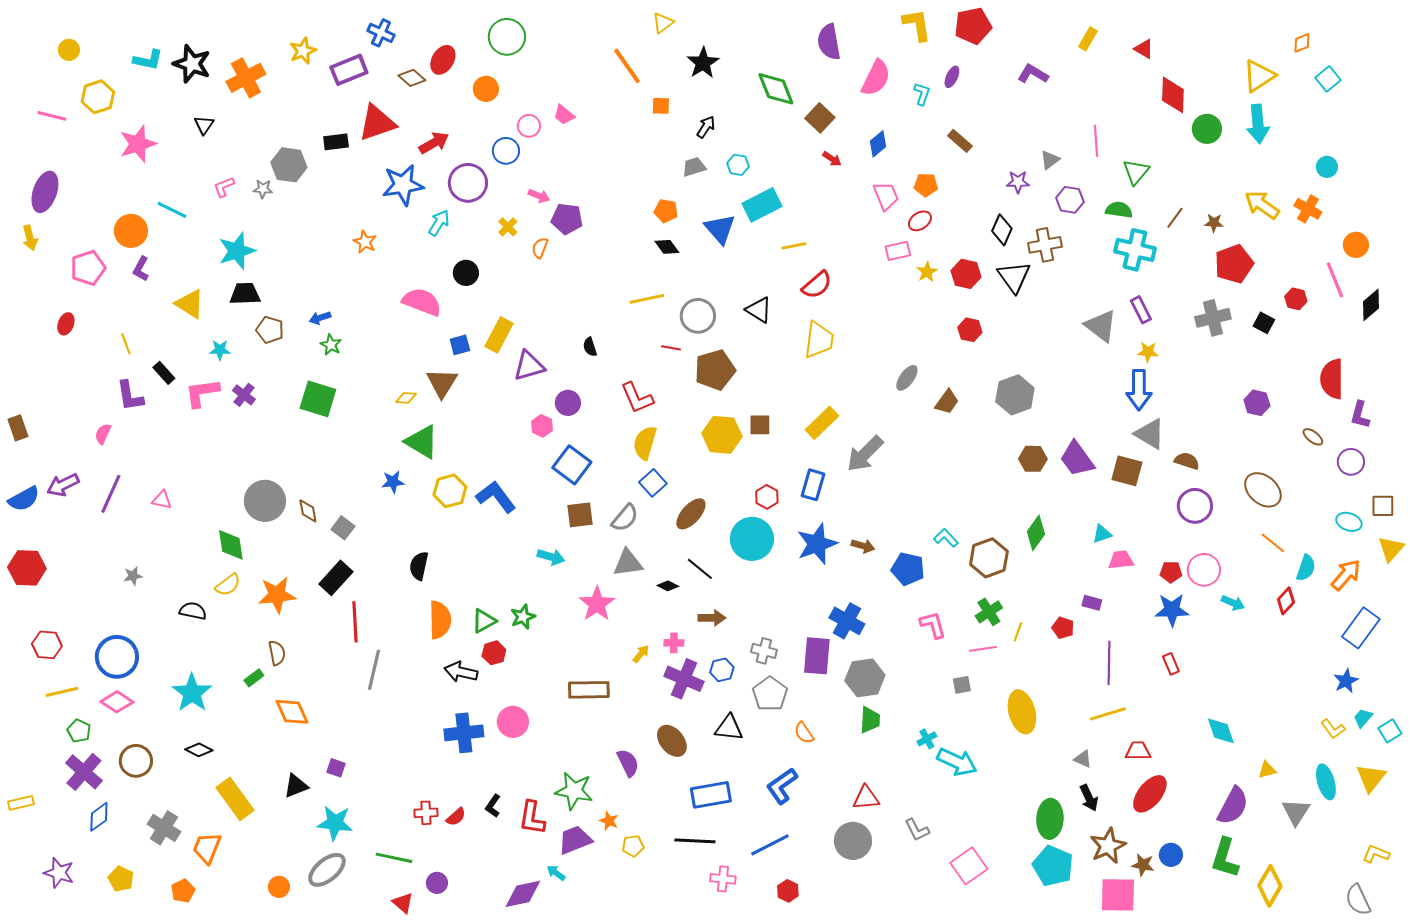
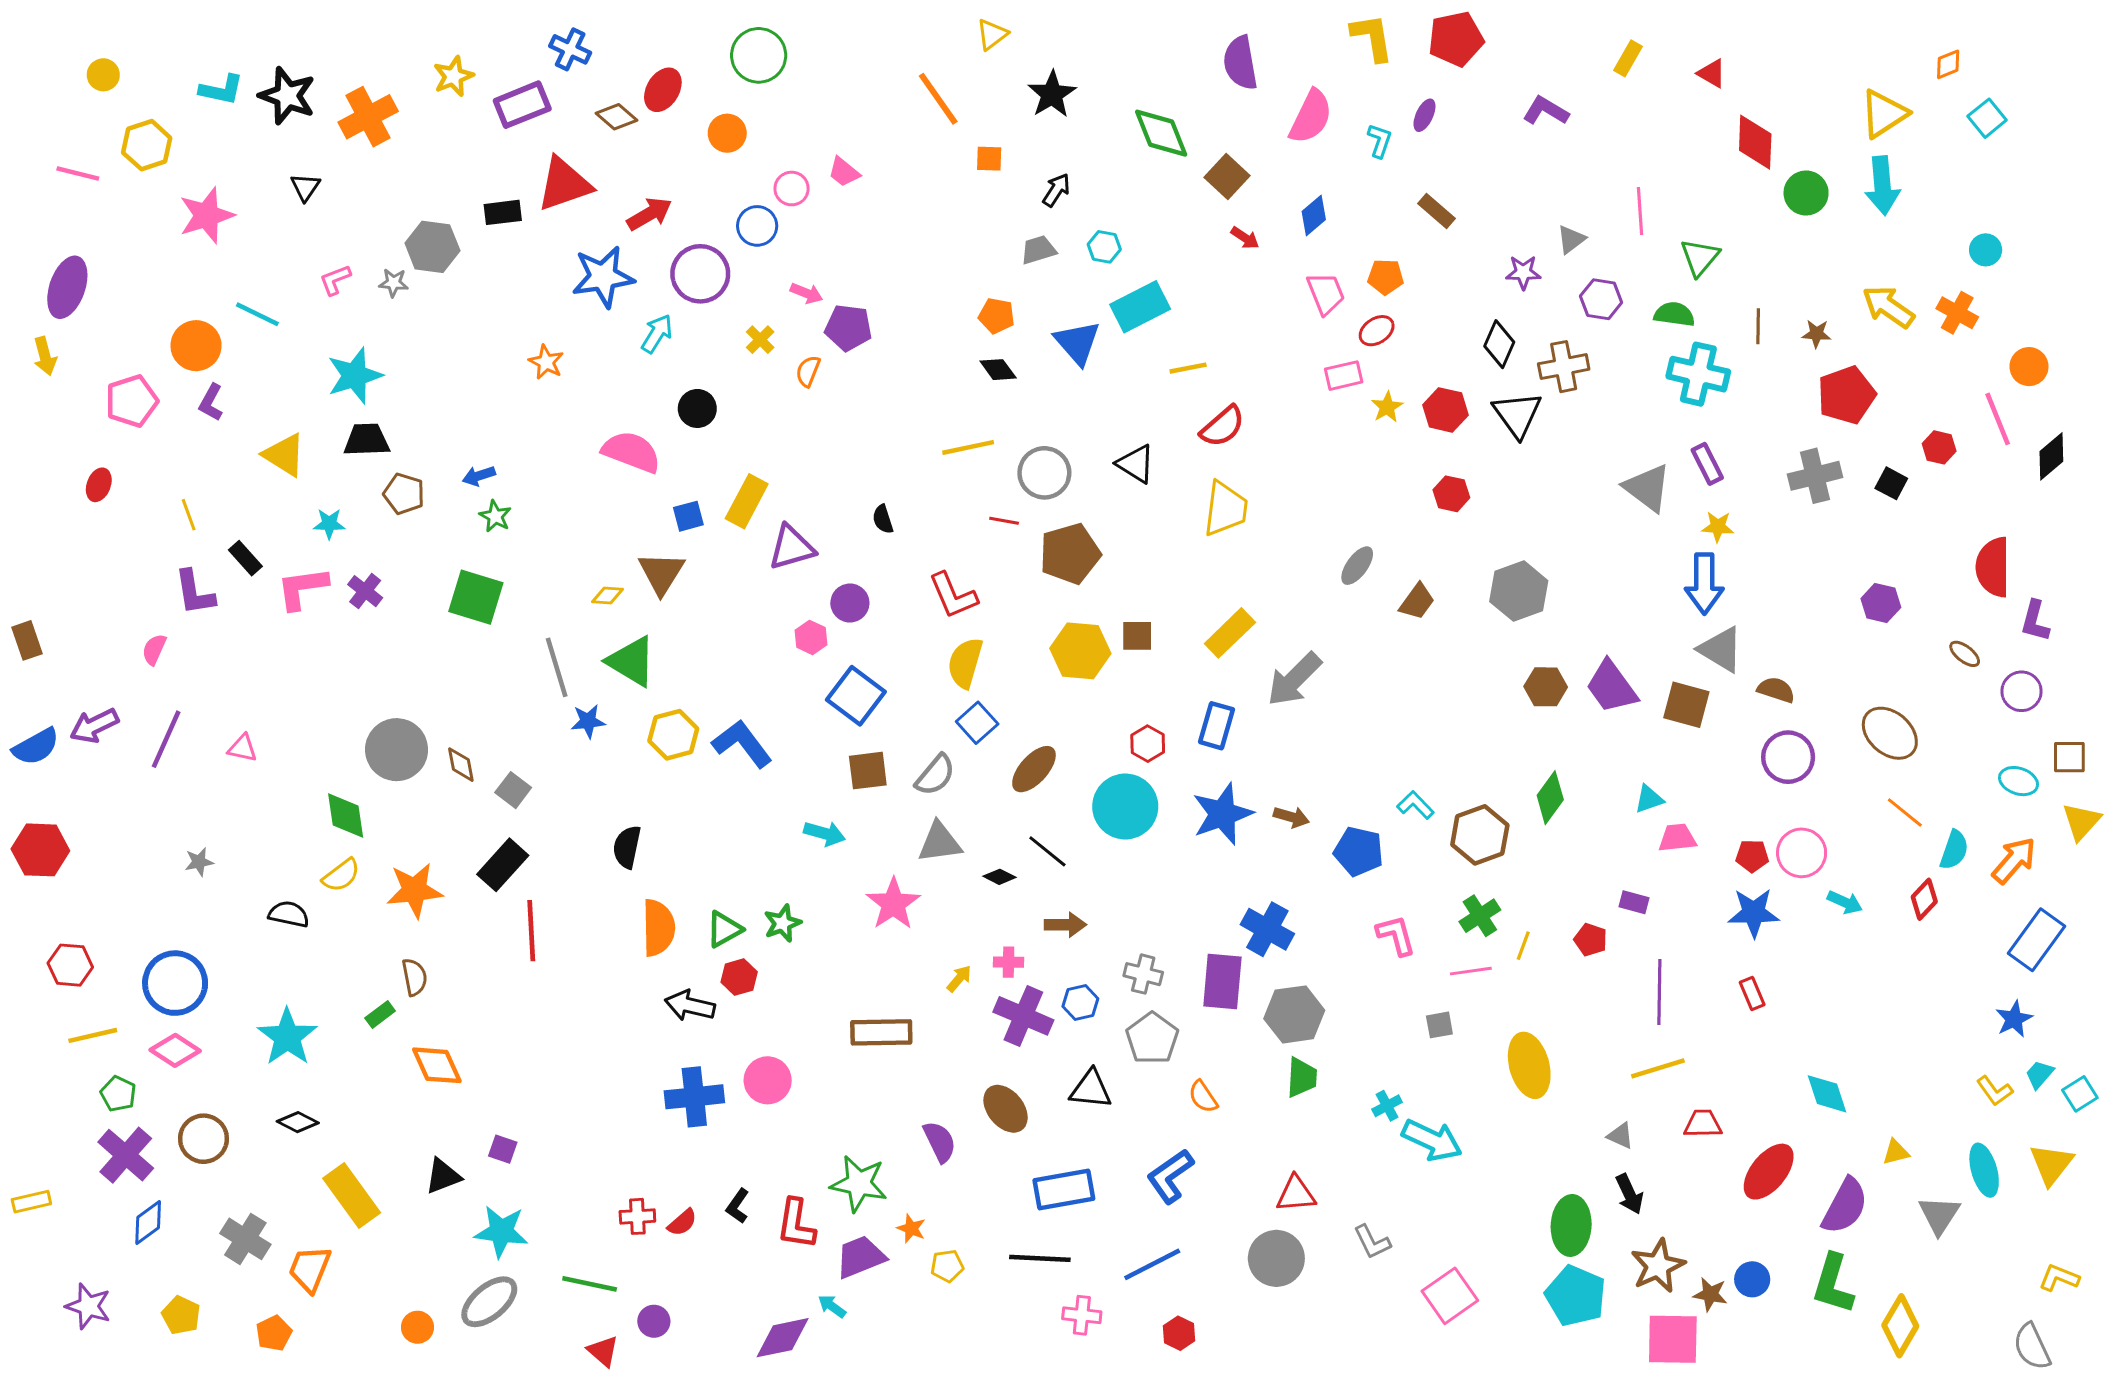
brown line: (1175, 218) -> (1758, 326), turned -35
gray line: (374, 670) -> (557, 667), moved, turned -30
red ellipse: (1150, 794) -> (1769, 1172), moved

